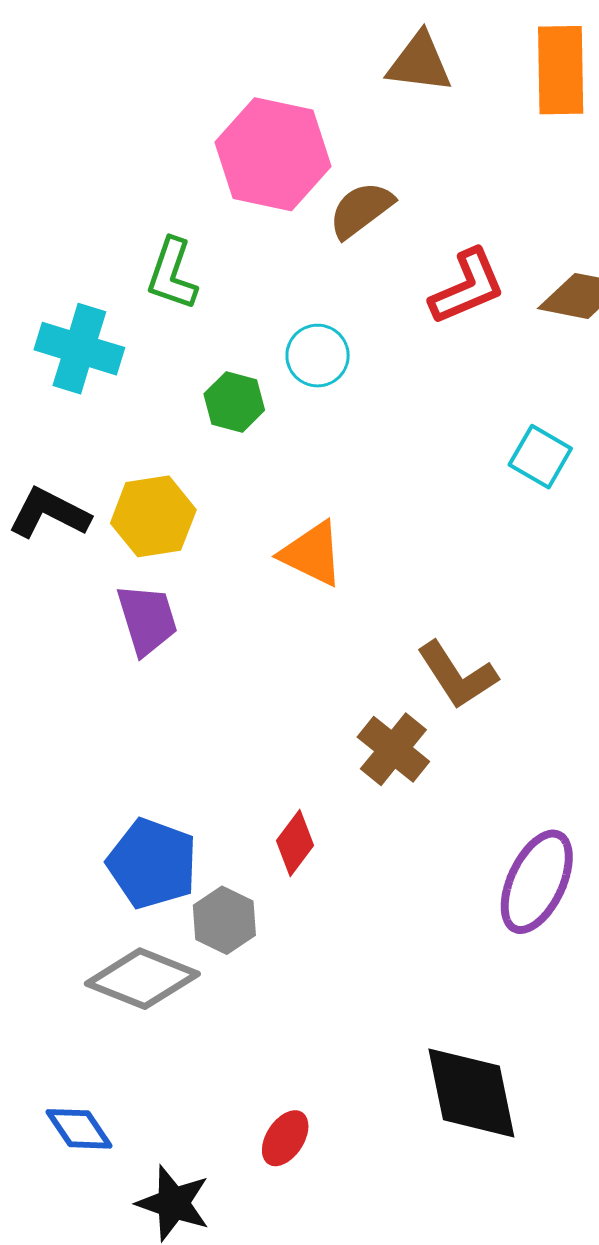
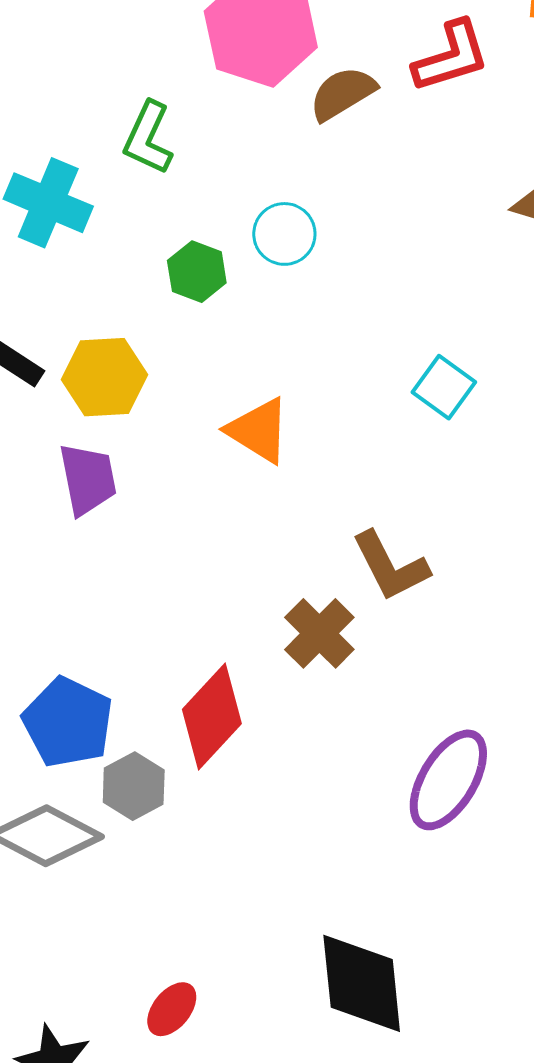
red L-shape: (467, 287) -> (451, 57), moved
cyan square: (540, 457) -> (444, 387), moved
red diamond: (295, 843) -> (212, 717), size x1.6

